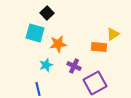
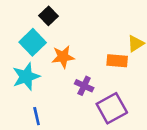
cyan square: (35, 33) -> (33, 42), turned 30
cyan star: (46, 65) -> (26, 77), moved, size x1.5

